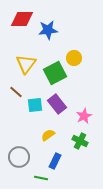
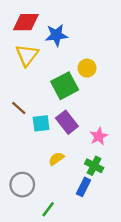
yellow triangle: (26, 64) -> (27, 55), moved
blue rectangle: (55, 161) -> (83, 187), moved
green line: (41, 178) -> (48, 209), turned -64

